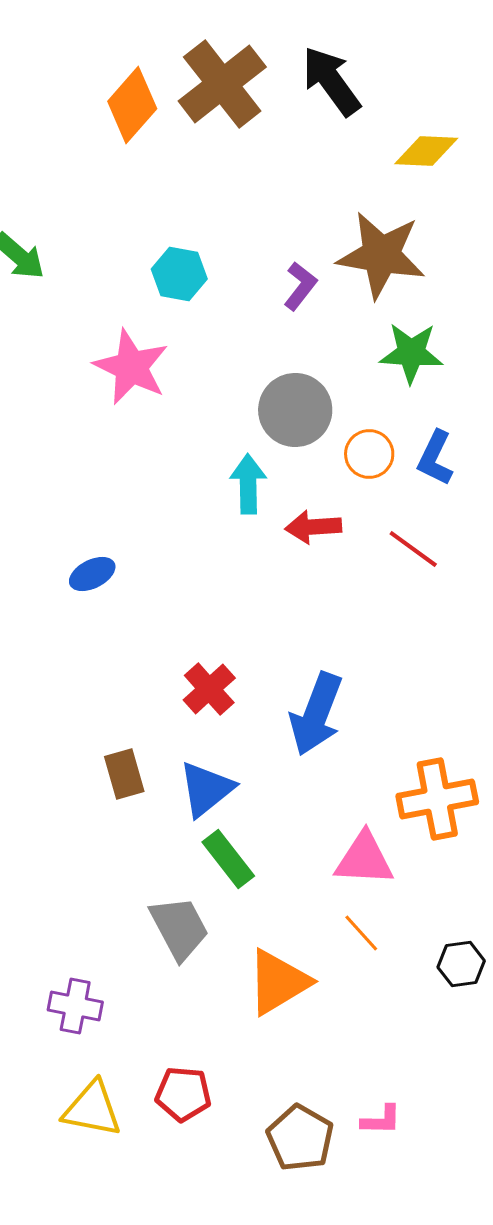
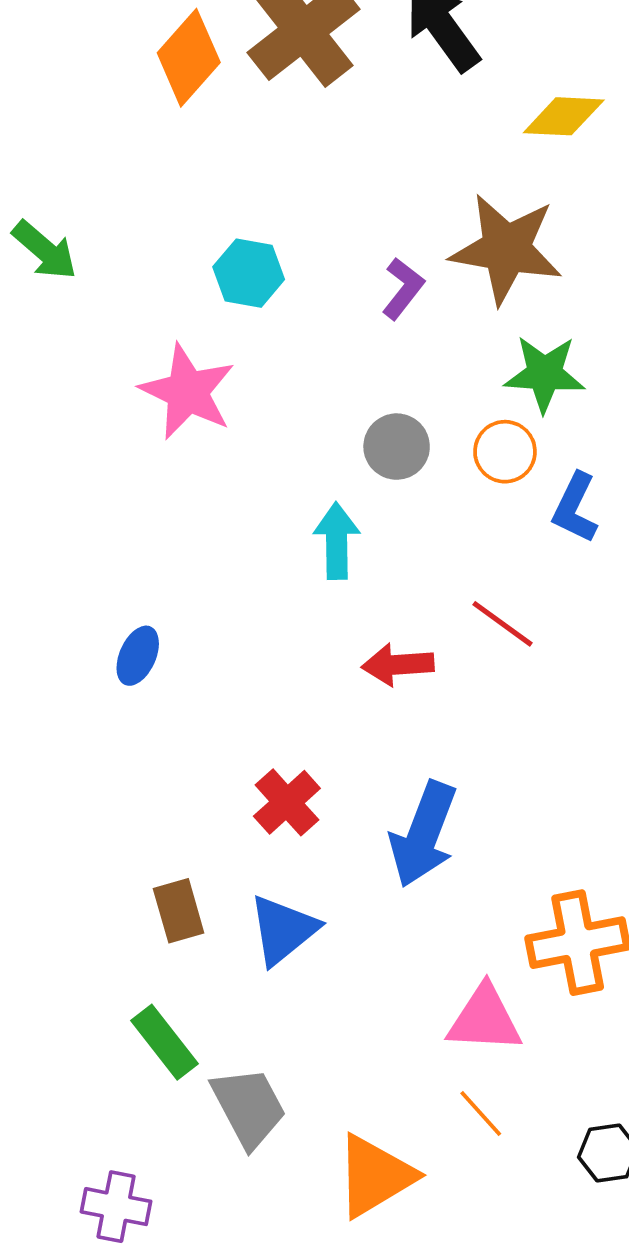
gray circle: (295, 410) -> (397, 447), size x0.7
orange circle: (369, 454) -> (505, 452), moved
red arrow: (313, 527) -> (398, 665), moved
red line: (413, 549) -> (502, 624), moved
blue ellipse: (92, 574) -> (138, 656), turned -39
green rectangle: (228, 859) -> (164, 1042), moved

